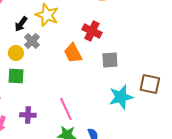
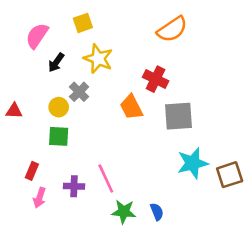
black arrow: (21, 24) -> (56, 62), moved
gray square: (110, 60) -> (179, 116), size x1.4
brown square: (150, 84) -> (230, 175), moved, turned -30
pink line: (66, 109) -> (106, 179), moved

